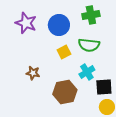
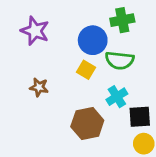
blue circle: (59, 25) -> (93, 40), moved
yellow square: (64, 52) -> (86, 70), turned -32
brown star: (33, 73) -> (39, 87), moved

